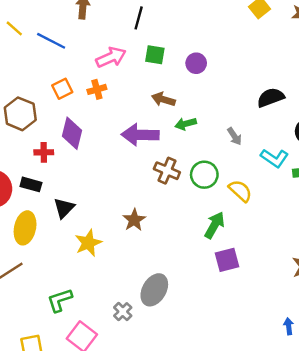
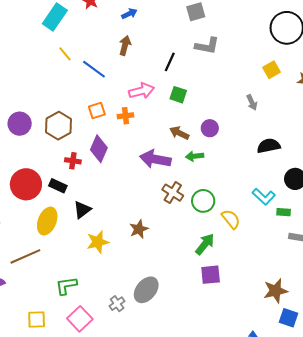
purple circle: (196, 63) -> (210, 128), moved
gray arrow: (234, 136) -> (252, 102), moved

